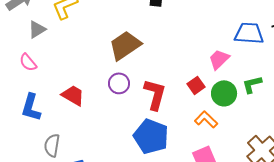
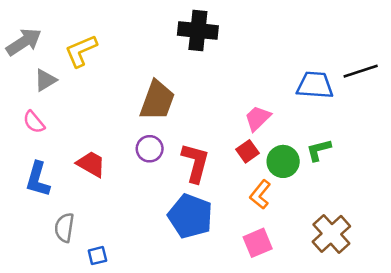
brown trapezoid: (125, 45) -> (157, 100), turned 144
pink trapezoid: (219, 59) -> (258, 118), moved
orange L-shape: (206, 119) -> (260, 195), turned -95

